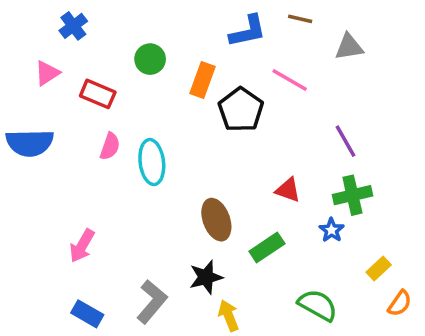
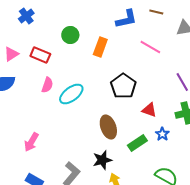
pink triangle: (47, 73) -> (11, 54), moved
black pentagon: (241, 110) -> (123, 86), moved
cyan ellipse: (152, 162) -> (71, 94), turned 60
blue star: (332, 230) -> (162, 134), moved

